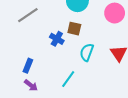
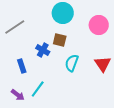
blue rectangle: (28, 66) -> (22, 66), moved, turned -40
cyan line: (68, 79) -> (38, 89), moved

